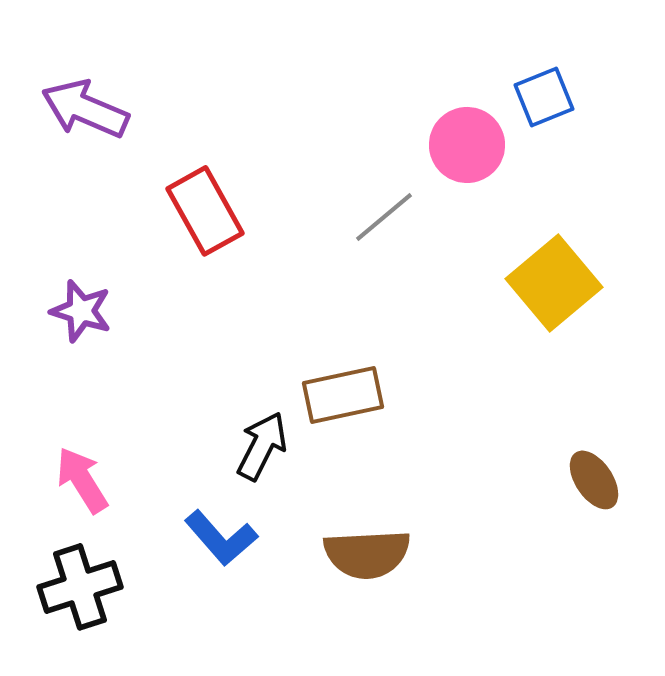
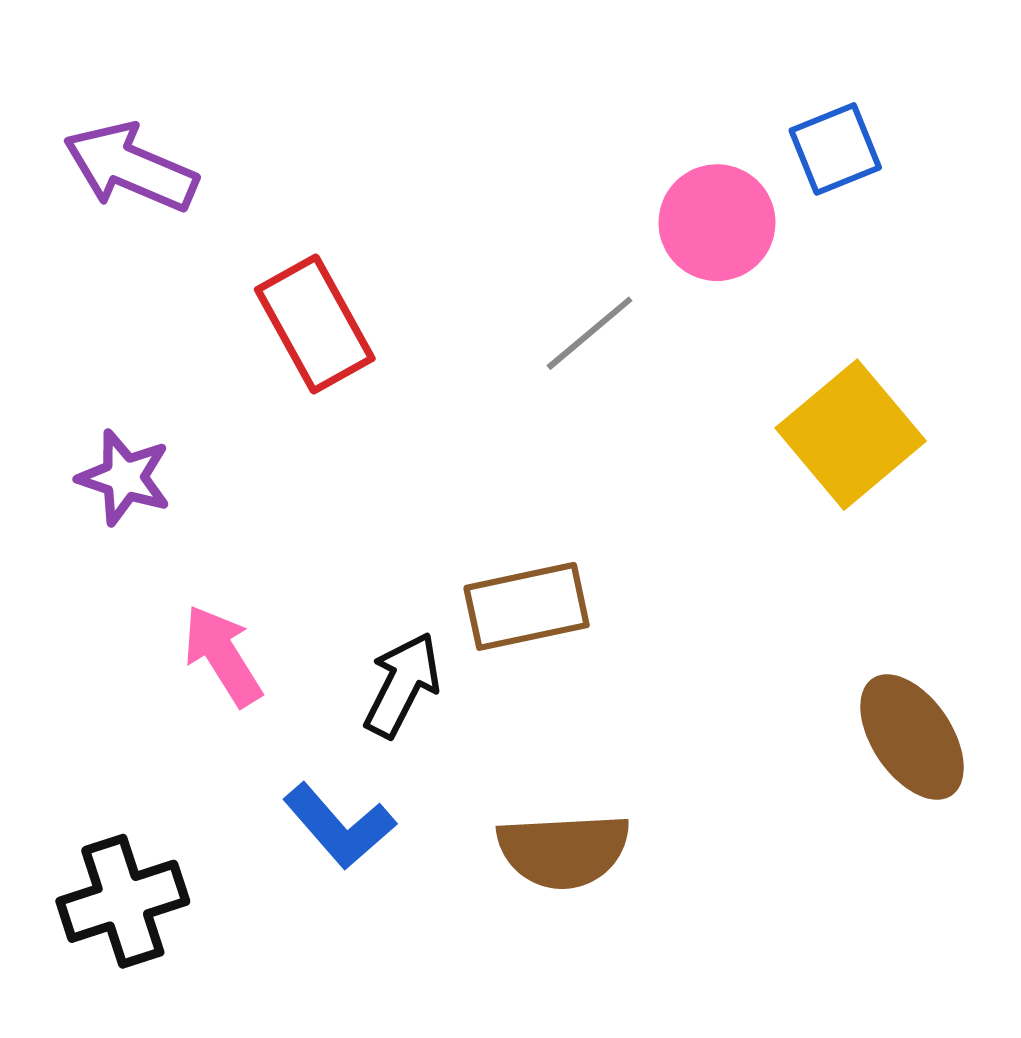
pink arrow: (82, 480) -> (223, 656), moved
brown ellipse: (594, 480) -> (912, 737), size x1.4

